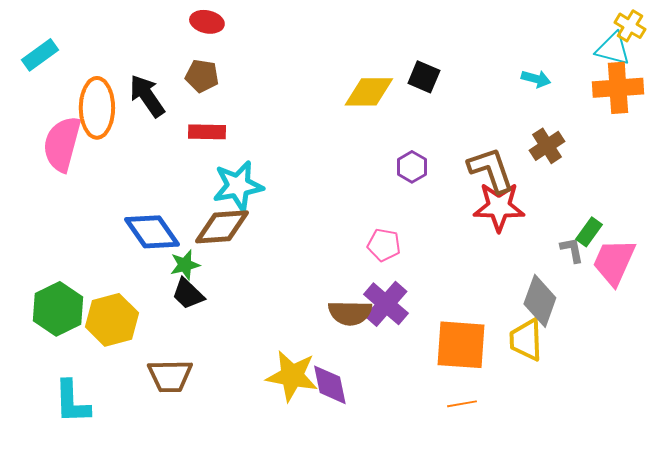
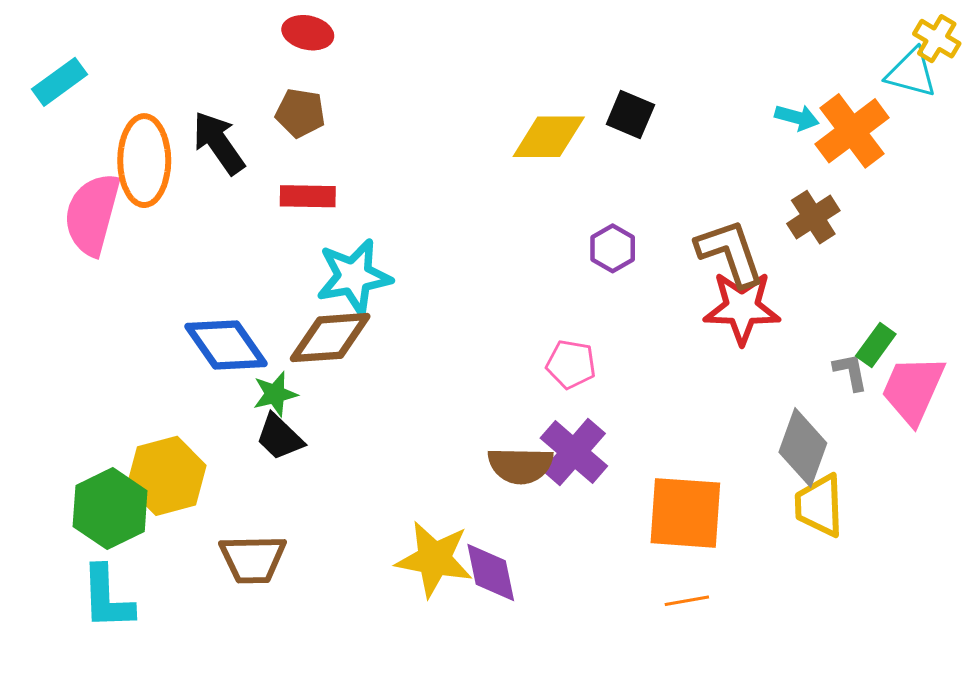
orange cross: (618, 88) -> (852, 131), moved, turned -33
green hexagon: (58, 309) -> (110, 509), moved
yellow trapezoid: (526, 340) -> (819, 506), moved

